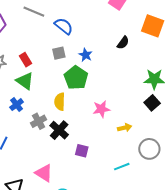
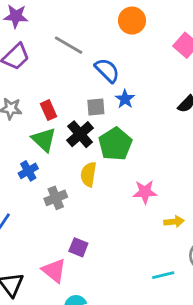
blue star: (85, 55) -> (125, 99), moved
black cross: (59, 130) -> (80, 134), moved
purple square: (82, 151) -> (78, 247), moved

